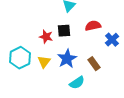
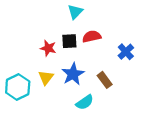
red semicircle: (93, 26) -> (92, 36), moved
cyan hexagon: (20, 58) -> (18, 87), moved

